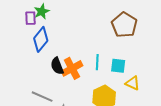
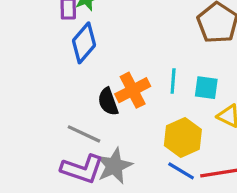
black semicircle: (57, 66) -> (108, 102), moved

